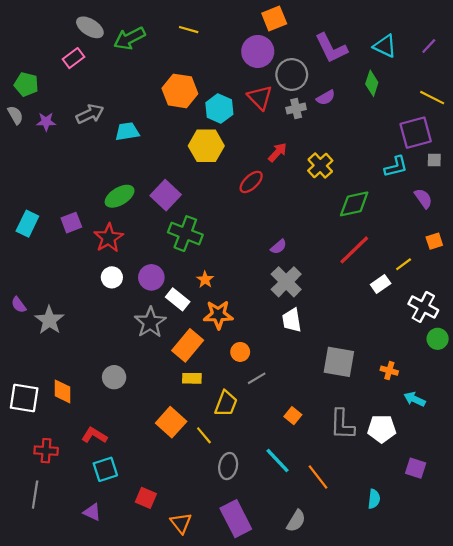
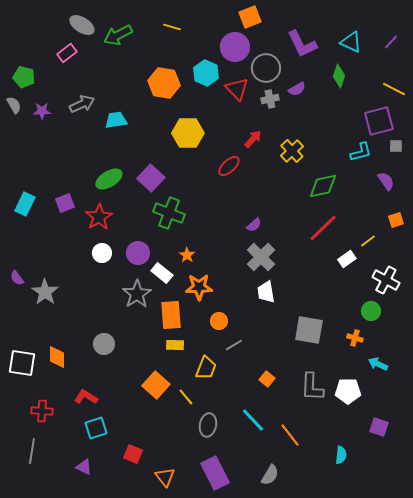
cyan hexagon: (219, 108) -> (206, 73), moved
green circle: (438, 339) -> (371, 311), moved
orange rectangle: (188, 345) -> (171, 315), turned -44

